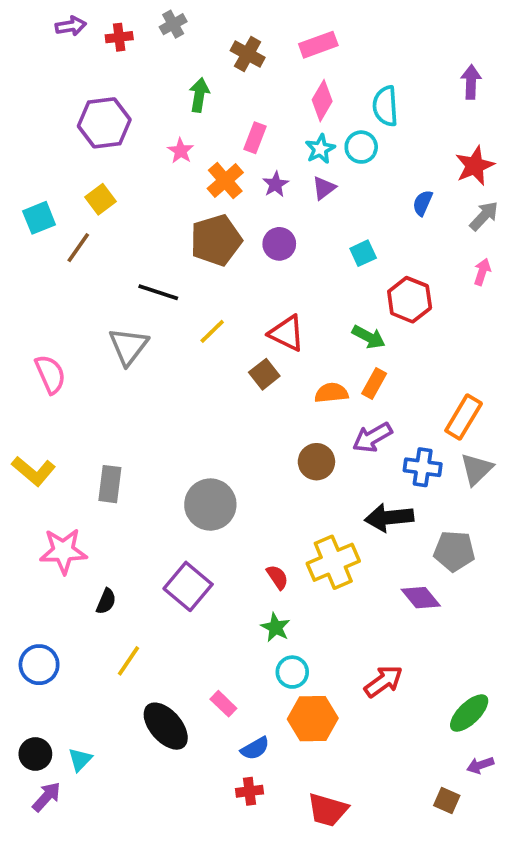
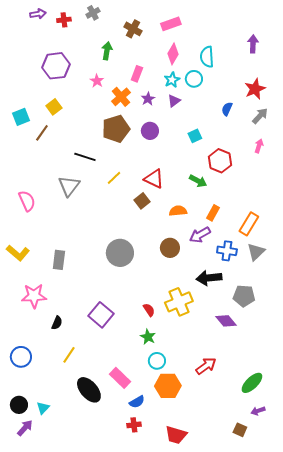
orange rectangle: (374, 384) -> (213, 213), moved
gray circle: (210, 505) -> (120, 253), moved
pink rectangle: (223, 704) -> (120, 378), size x1.5

